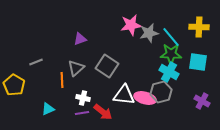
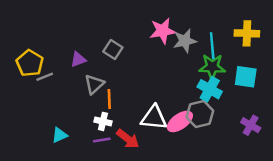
cyan line: (171, 37) -> (212, 46), turned 35
purple triangle: (80, 39) -> (78, 59), moved
gray square: (107, 66) -> (113, 49), moved, size x0.7
orange line: (62, 80) -> (109, 99), moved
yellow pentagon: (14, 85) -> (30, 63), moved
pink ellipse: (145, 98) -> (180, 121), turned -50

